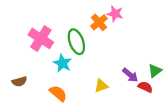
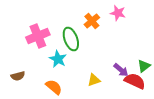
pink star: (115, 14) -> (118, 13), moved
pink cross: (41, 38) -> (38, 36), turned 35
red semicircle: (145, 87) -> (135, 81), size x1.5

